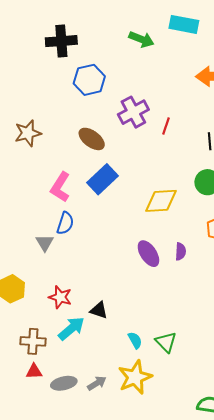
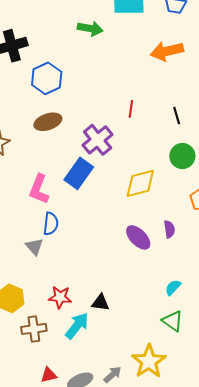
purple cross: (133, 112) -> (98, 140), moved
brown ellipse: (92, 139) -> (48, 122), moved, turned -44
cyan semicircle: (135, 340) -> (173, 287), moved, turned -96
brown cross: (33, 341) -> (34, 329), moved

